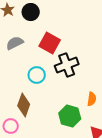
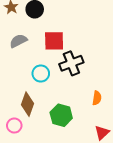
red square: (50, 43) -> (54, 41), turned -30
green hexagon: (70, 116) -> (61, 115), moved

